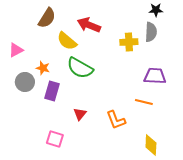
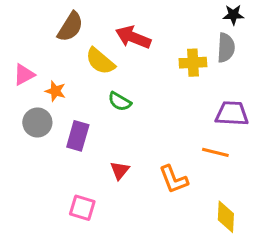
orange star: (43, 68) -> (55, 91), moved
green semicircle: (80, 68) -> (120, 102), size x0.6

